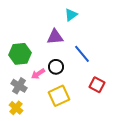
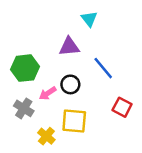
cyan triangle: (71, 15) -> (89, 19), turned -32
yellow square: (59, 96) -> (74, 121), turned 30
yellow cross: (16, 108) -> (46, 136), moved

